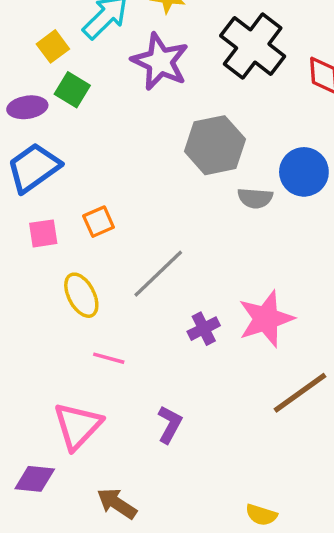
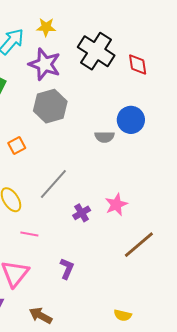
gray hexagon: (215, 145) -> (50, 106), moved
orange square: (99, 222) -> (17, 145), moved
pink star: (266, 319) -> (116, 204), size x0.7

